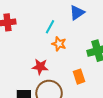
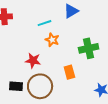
cyan line: (50, 27) -> (44, 23), turned 40

